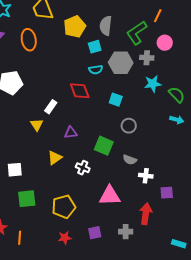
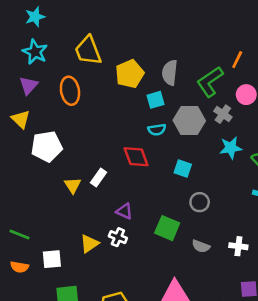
gray cross: (147, 58) -> (223, 114), turned 32
yellow triangle: (37, 125) -> (73, 185), moved
purple triangle: (71, 133) -> (124, 211), turned 32
yellow triangle: (55, 158) -> (89, 244), moved
white cross: (83, 168) -> (118, 237), moved
white cross: (146, 176) -> (238, 246), moved

